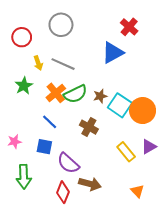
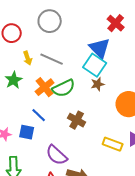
blue triangle: (113, 53) -> (100, 48), turned -45
brown star: (100, 96) -> (98, 84), moved
cyan square: (120, 105) -> (95, 65), moved
blue square: (44, 147) -> (27, 132), moved
yellow rectangle: (126, 152) -> (113, 144), turned -30

